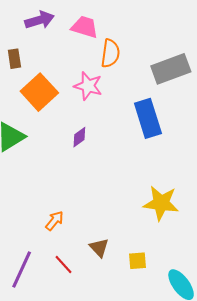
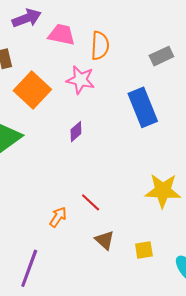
pink trapezoid: (85, 27) -> (62, 35), moved
gray rectangle: (171, 69) -> (161, 56), size x0.6
red line: (64, 265) -> (91, 202), moved

